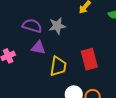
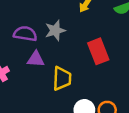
red rectangle: (89, 59) -> (98, 51), moved

